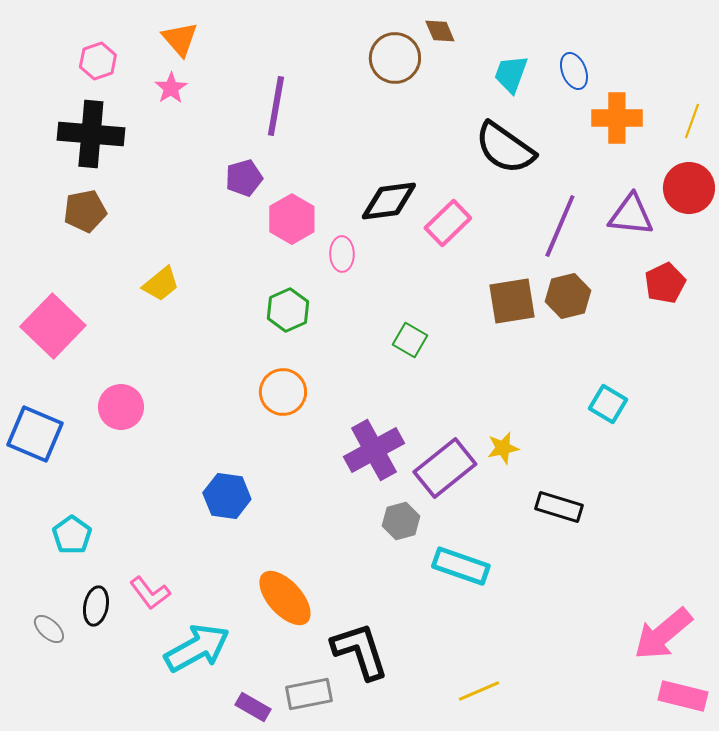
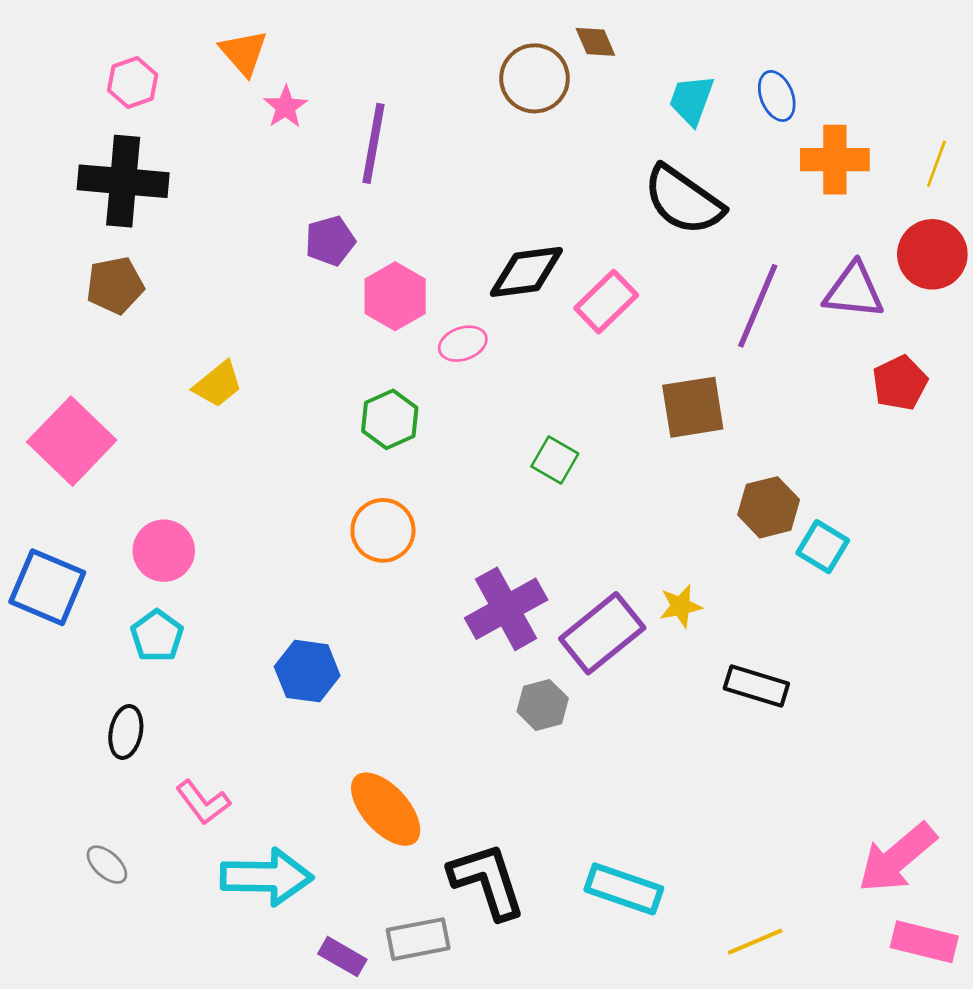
pink star: (171, 88) -> (286, 107), moved
pink ellipse: (342, 254) -> (463, 344), turned 72
brown hexagon: (568, 296) -> (769, 507), moved
cyan pentagon: (72, 535) -> (157, 636), moved
cyan rectangle: (461, 566) -> (624, 889), moved
black ellipse: (96, 606) -> (126, 732), moved
gray ellipse: (49, 629) -> (107, 865), moved
cyan arrow: (197, 648) -> (267, 877), turned 30
yellow line: (479, 691) -> (755, 942), moved

